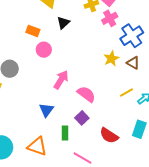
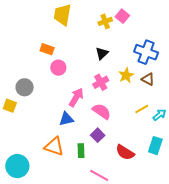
pink cross: (110, 18) -> (101, 82), moved
black triangle: (63, 23) -> (102, 53), moved
blue cross: (132, 36) -> (146, 52), turned -35
blue triangle: (46, 110) -> (66, 119), moved, turned 42
orange triangle: (37, 146) -> (54, 147), moved

